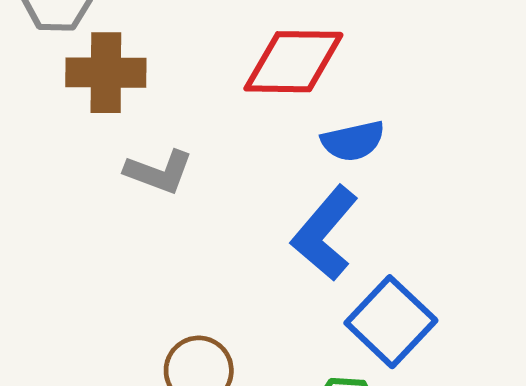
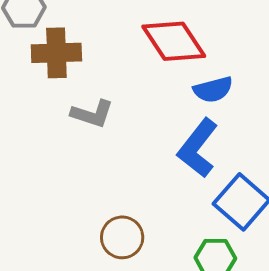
red diamond: (293, 62) -> (174, 41), turned 58

